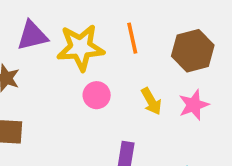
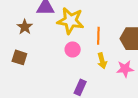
orange line: (132, 38) -> (98, 36), moved

